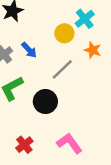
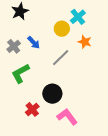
black circle: (45, 102) -> (52, 94), moved
red cross: (24, 145) -> (32, 109), moved

